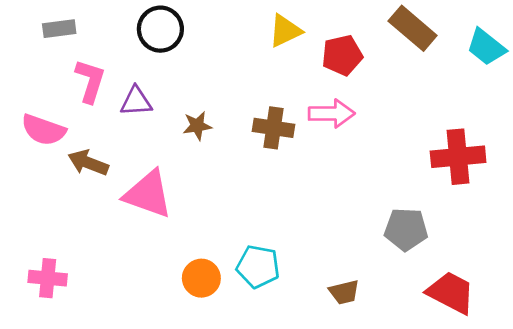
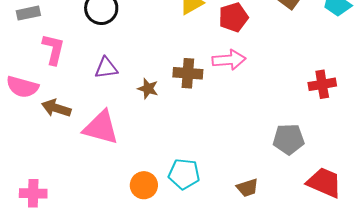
purple triangle: (136, 101) -> (106, 68), moved
brown star: (197, 126) -> (148, 89), moved, turned 30
red cross: (458, 157) -> (322, 84), size x0.7

